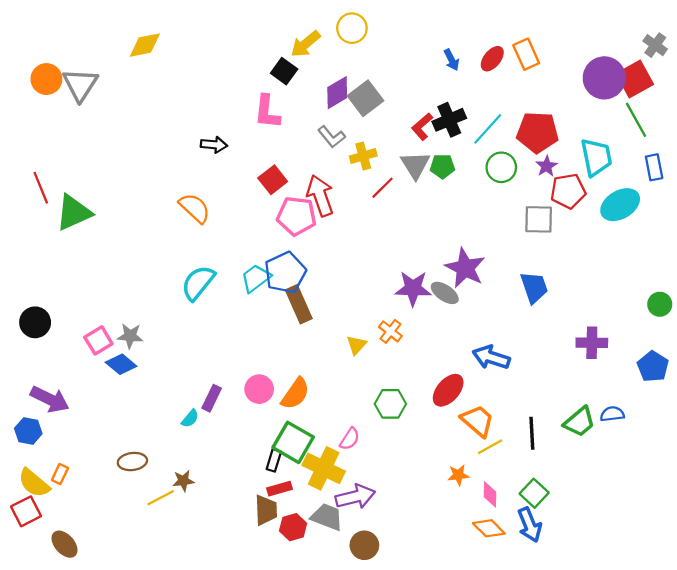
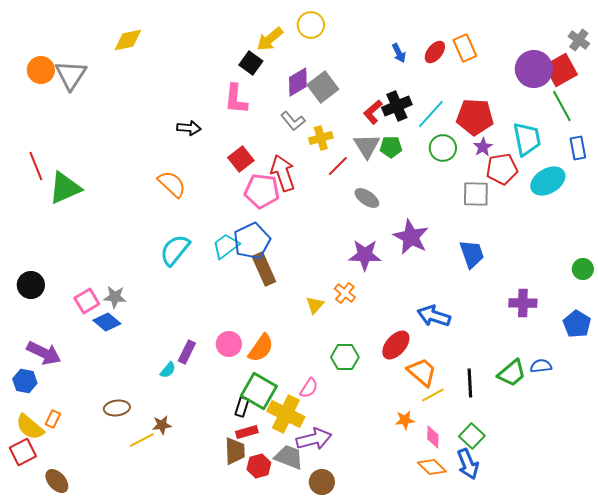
gray ellipse: (445, 293) -> (367, 198), moved

